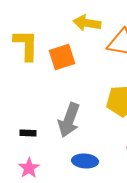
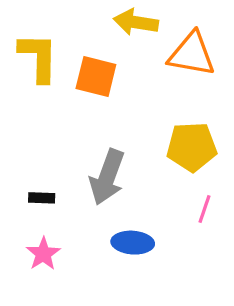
orange square: (62, 57) -> (96, 77), turned 32

